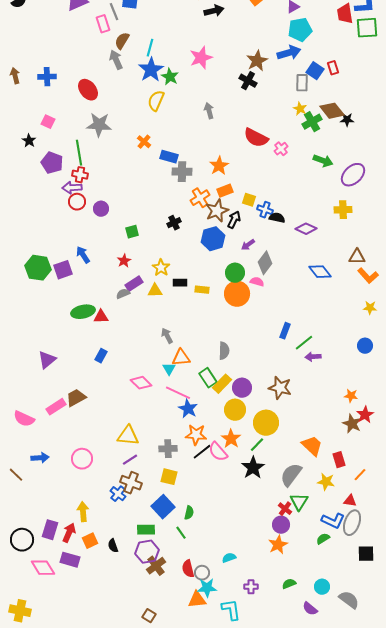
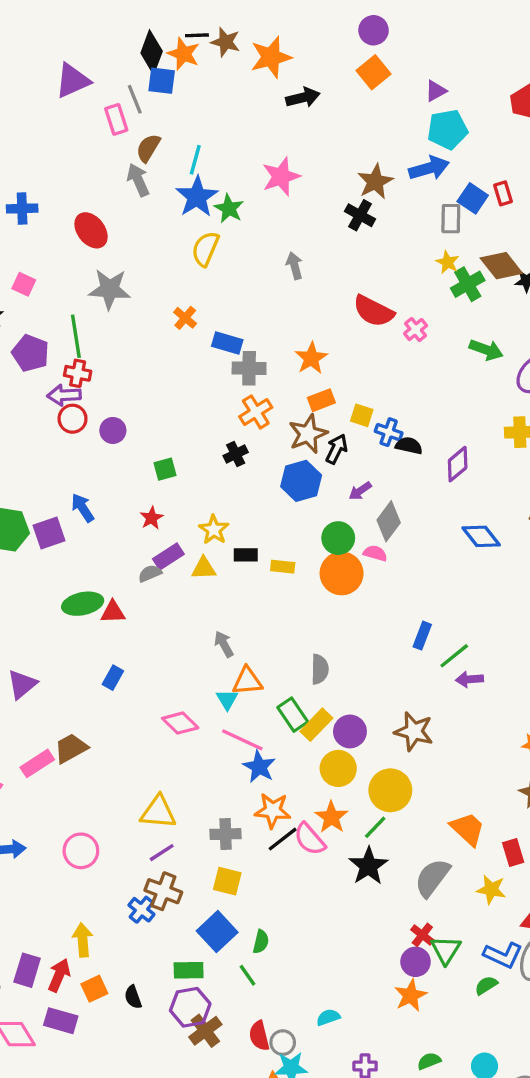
orange cross: (200, 198) -> (256, 412), moved
purple diamond: (306, 229) -> (458, 464), turned -65
green triangle: (299, 502) -> (446, 950), moved

